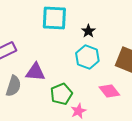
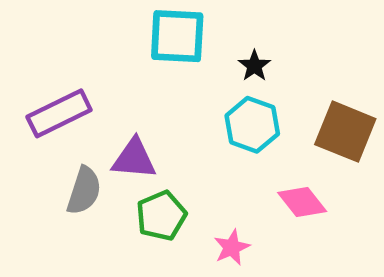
green pentagon: (61, 94) -> (161, 216), moved

